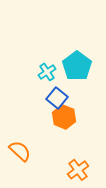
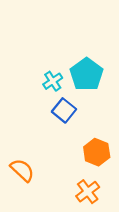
orange hexagon: (64, 117) -> (97, 152), moved

